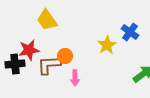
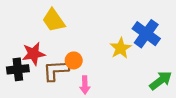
blue cross: (130, 32) -> (146, 34), size x1.4

